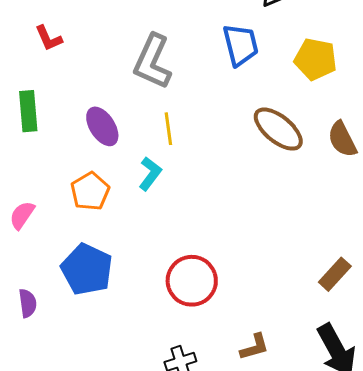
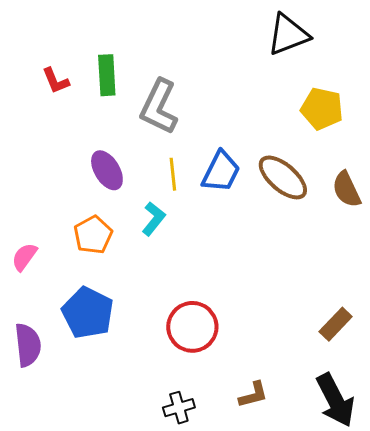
blue trapezoid: (241, 45) -> (221, 172), moved, turned 39
green rectangle: (28, 111) -> (107, 75), moved
purple semicircle: (28, 303) -> (28, 345), size x1.5

